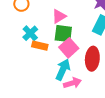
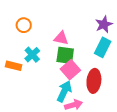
pink triangle: (59, 16) -> (61, 38), turned 42
orange rectangle: (40, 46) -> (14, 66), moved

